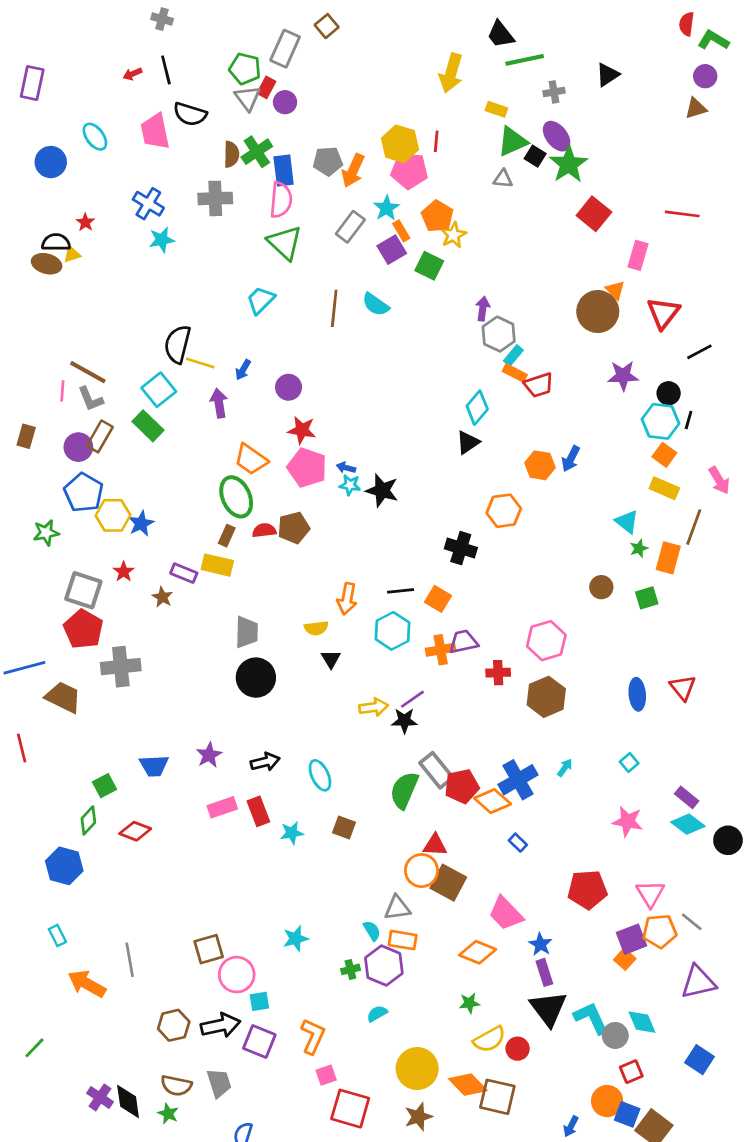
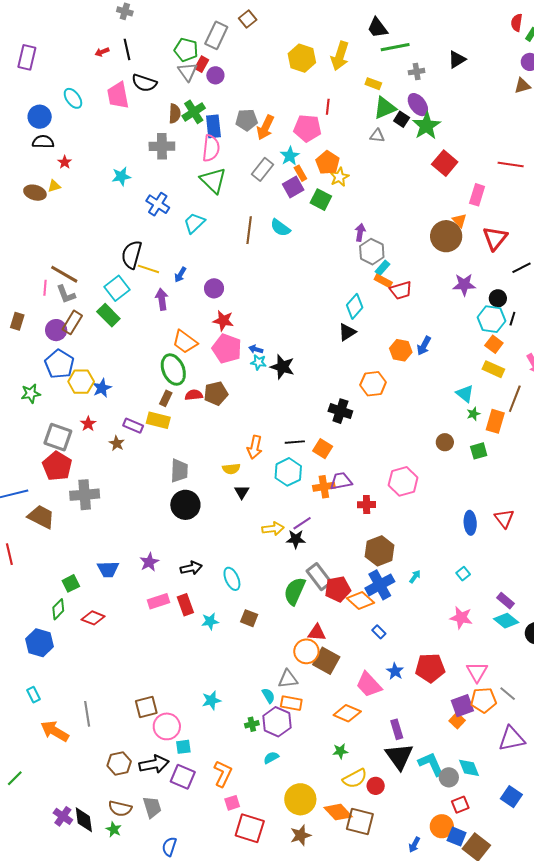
yellow hexagon: (400, 144) -> (302, 58), moved
blue cross: (148, 204) -> (158, 204), moved
black semicircle: (56, 242) -> (43, 142), moved
brown hexagon: (546, 697) -> (380, 551), moved
blue star: (540, 944) -> (395, 671), moved

